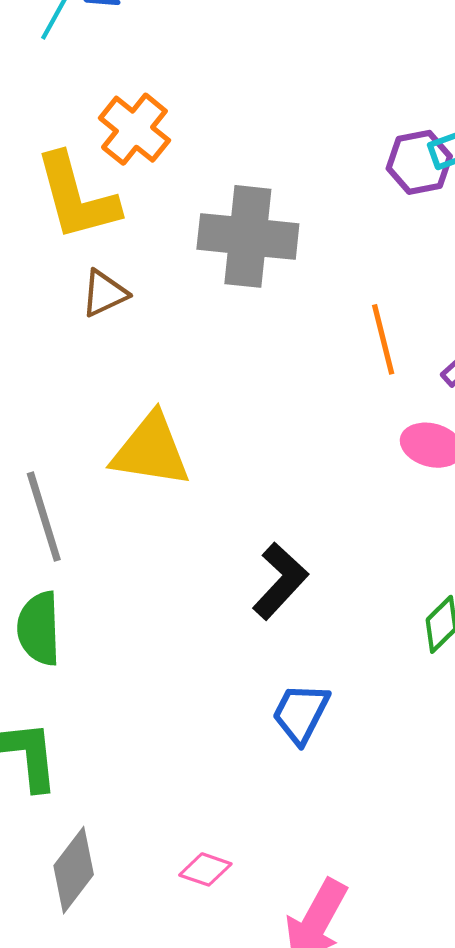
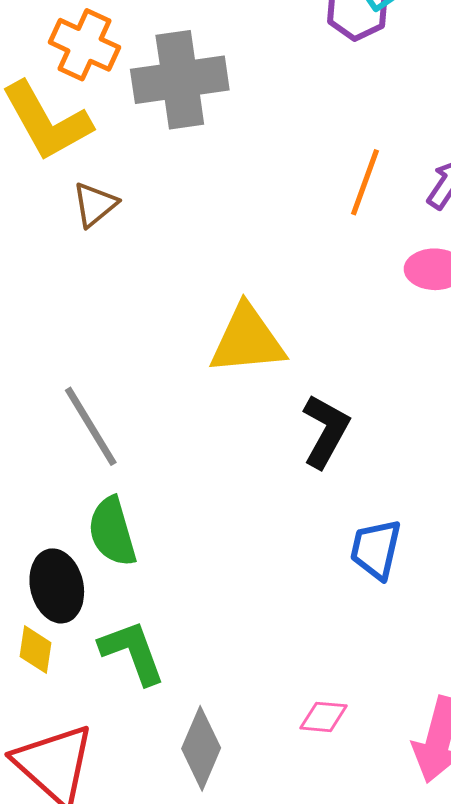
gray cross: (248, 236) -> (180, 80), moved
orange line: (383, 339) -> (365, 182), turned 48
yellow triangle: (151, 450) -> (247, 340), moved

